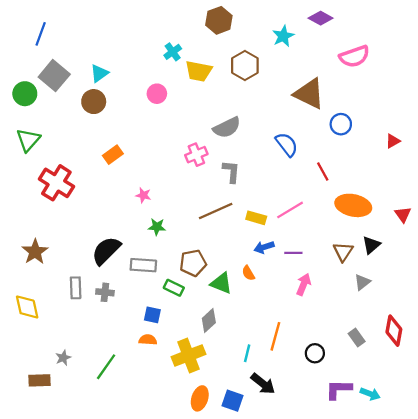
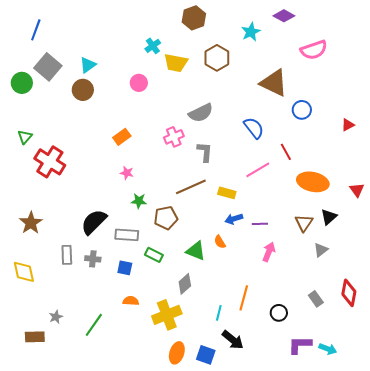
green triangle: (28, 140) -> (25, 137), moved, size x0.7
orange rectangle: (113, 155) -> (122, 137), moved
pink line: (290, 210) -> (258, 170), moved
brown pentagon: (193, 263) -> (166, 218), moved
blue square: (152, 315) -> (125, 268), moved

